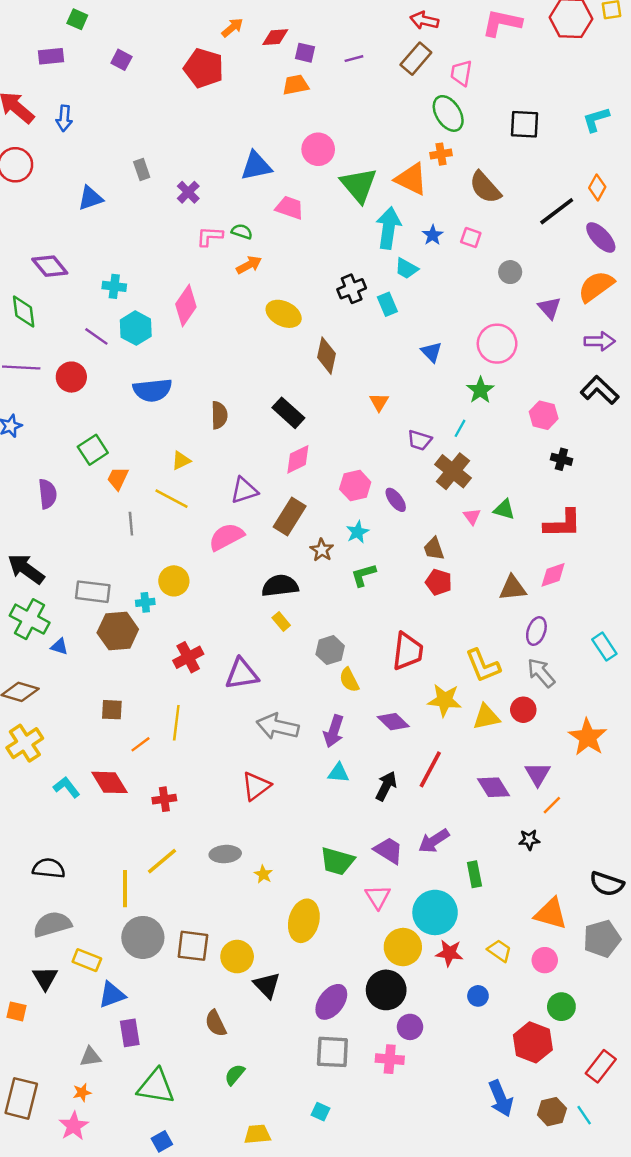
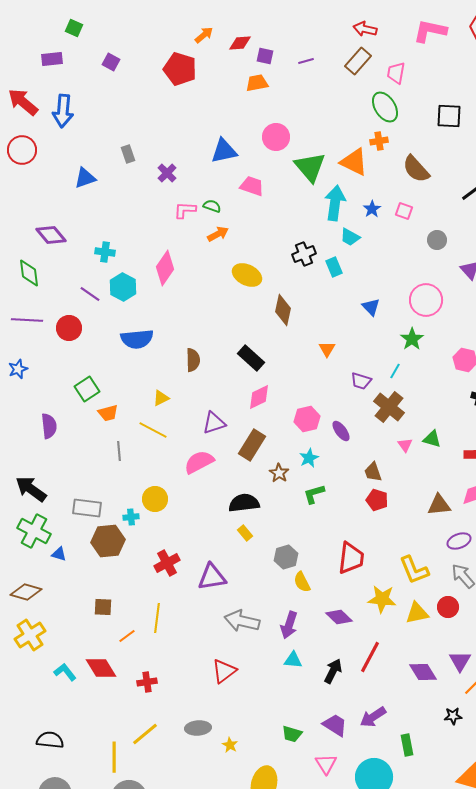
blue arrow: (64, 118) -> (63, 111), size x1.5
orange trapezoid: (118, 478) -> (108, 413), turned -130
purple ellipse: (536, 631) -> (459, 541), turned 50
green trapezoid: (337, 861) -> (292, 734), size x0.7

